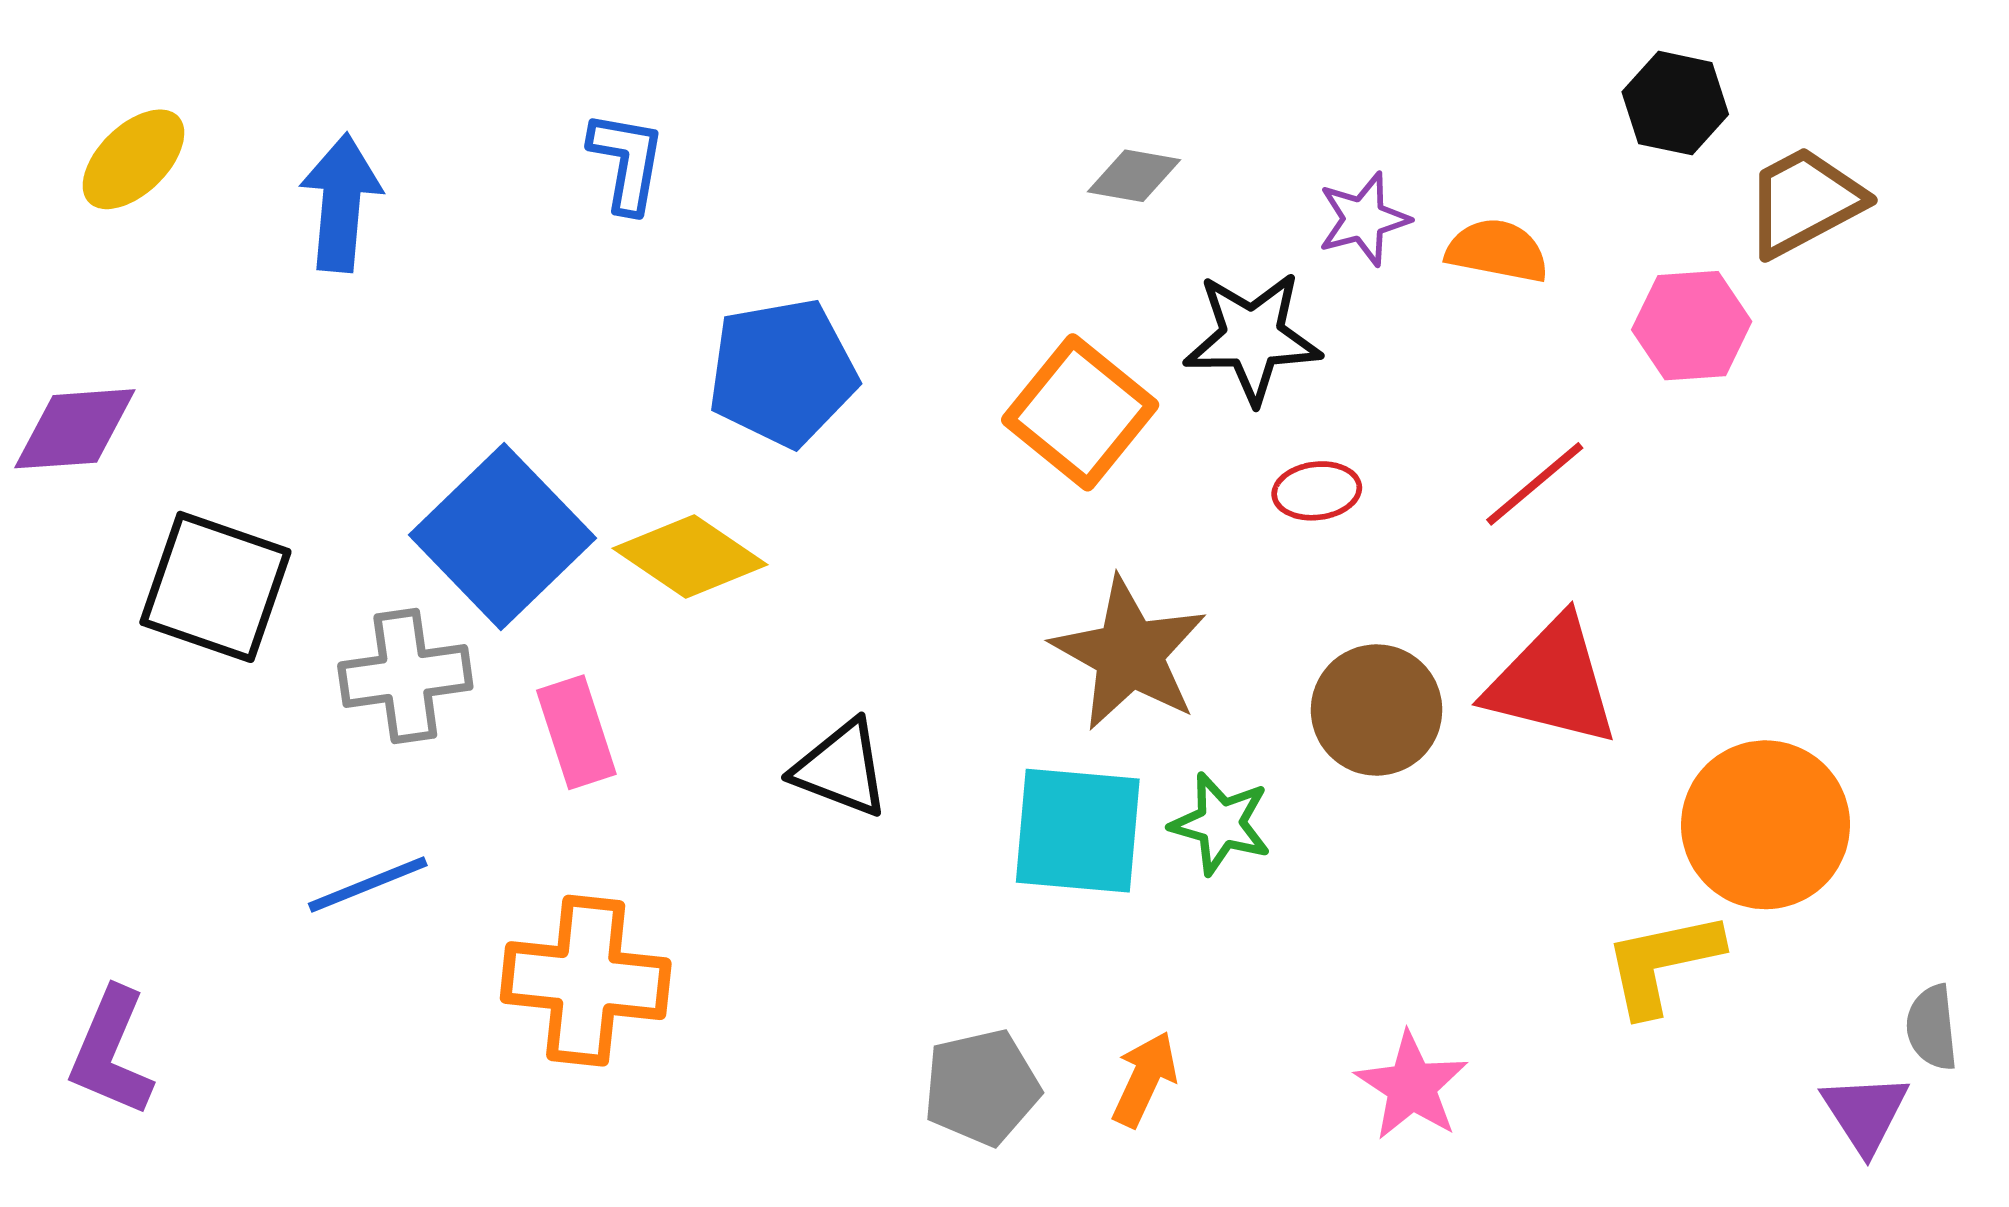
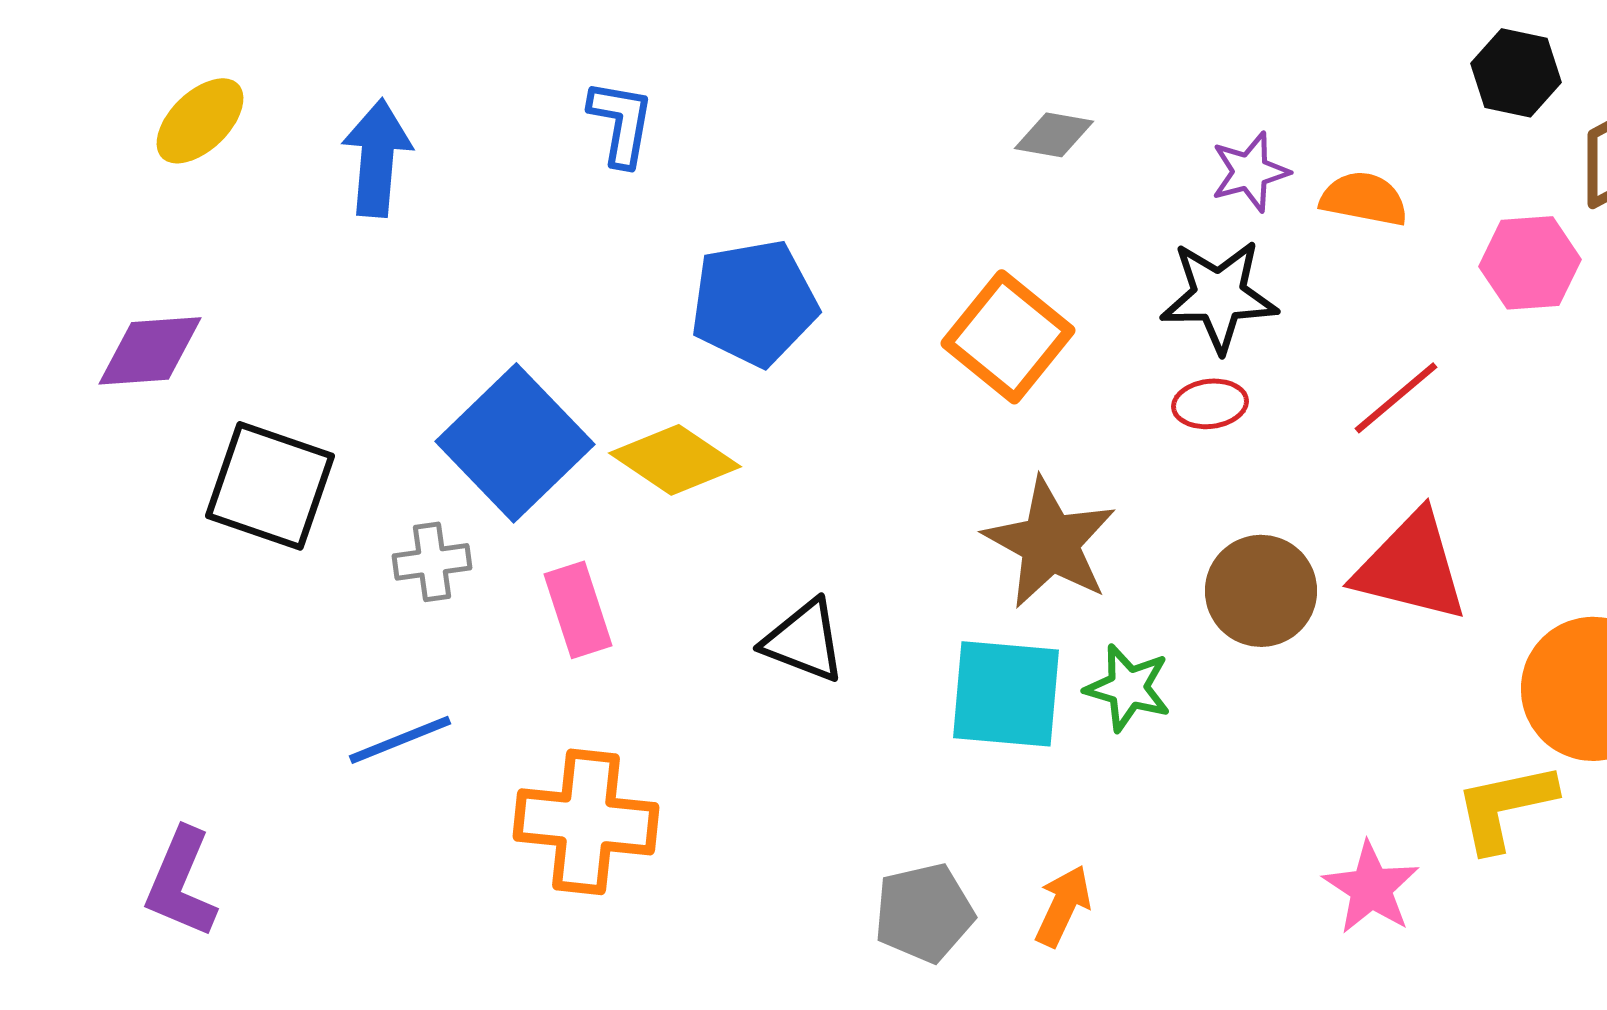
black star: (1252, 337) -> (1219, 296), moved
gray cross: (405, 676) -> (432, 562), size x0.7
pink star: (1412, 1086) -> (1371, 888), moved

